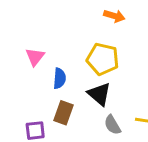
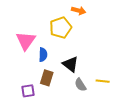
pink triangle: (35, 57) -> (26, 41), size x1.5
yellow pentagon: (103, 59) -> (61, 28), moved, turned -30

